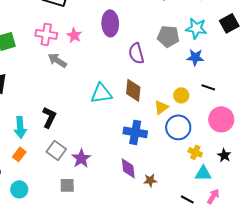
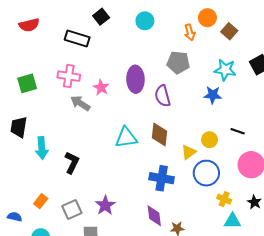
purple ellipse: (110, 23) -> (136, 79), moved
pink star: (74, 35) -> (101, 88), moved
gray pentagon: (168, 36) -> (178, 63), moved
blue star: (195, 57) -> (213, 95), moved
cyan arrow: (20, 127) -> (42, 148), moved
gray square: (56, 150) -> (72, 210), moved, turned 30

